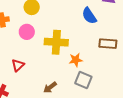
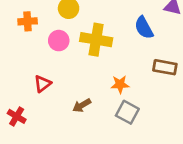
yellow cross: (56, 42) -> (96, 40), moved
brown arrow: (50, 87) -> (82, 105), moved

